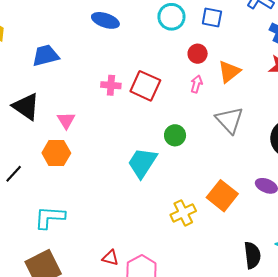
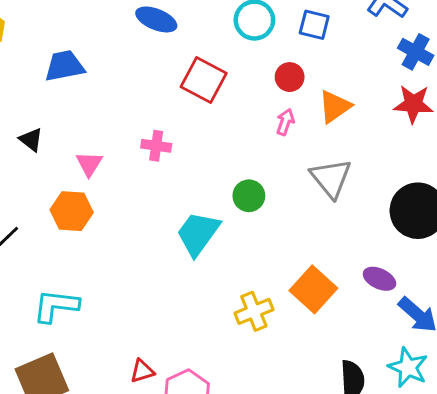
pink cross: (111, 85) -> (156, 146), moved
red square: (145, 86) -> (204, 80), moved
black triangle: (26, 107) -> (31, 140), size x0.6
red triangle: (110, 258) -> (142, 371), turned -36

